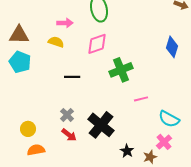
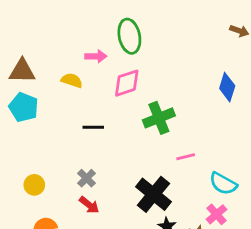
pink arrow: (65, 23) -> (96, 56), moved
black cross: (101, 125) -> (154, 194), moved
yellow circle: (28, 129) -> (34, 185), moved

